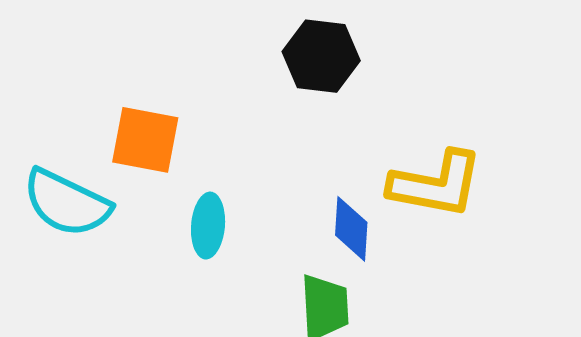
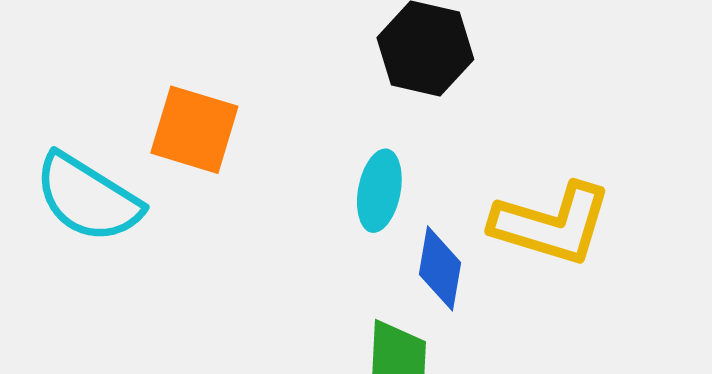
cyan ellipse: (208, 226) -> (379, 191), moved

